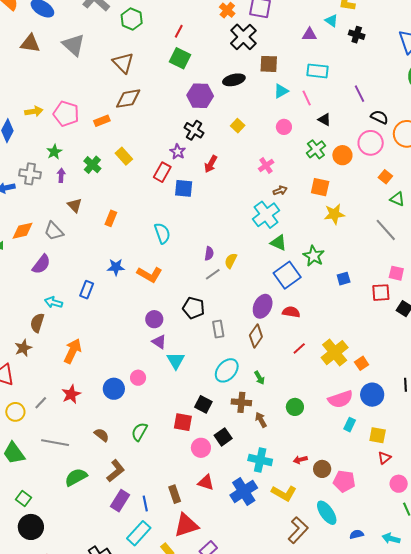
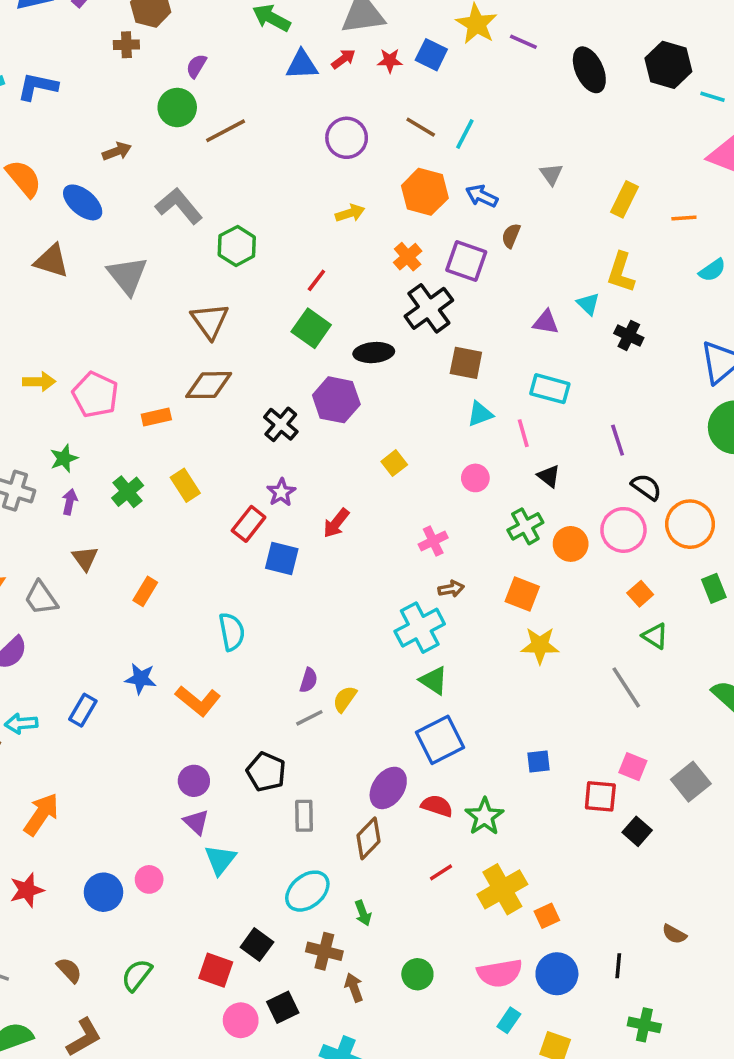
black ellipse: (234, 80) -> (374, 353), moved
black cross: (194, 130) -> (281, 424), moved
green star: (314, 256) -> (484, 816), moved
cyan arrow: (54, 302) -> (21, 723), turned -30

